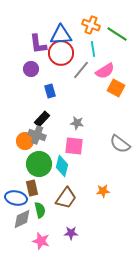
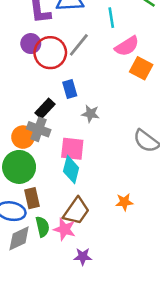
red circle: (61, 53) -> (50, 53), moved
gray line: (81, 70) -> (79, 45), moved
blue rectangle: (50, 91) -> (70, 89), moved
pink square: (74, 146) -> (72, 149), moved
green circle: (39, 164) -> (19, 167), moved
pink star: (41, 241) -> (65, 229), moved

